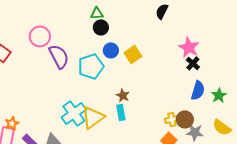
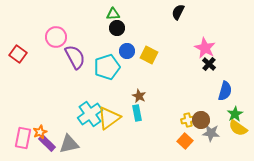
yellow square: (133, 54) -> (149, 55), turned -30
blue semicircle: (198, 90) -> (225, 91), moved
green star: (219, 95) -> (235, 114), moved
orange star: (12, 123) -> (40, 132), moved

